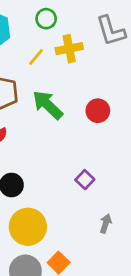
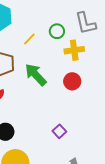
green circle: (46, 19) -> (57, 31), moved
yellow cross: (69, 49) -> (74, 50), moved

